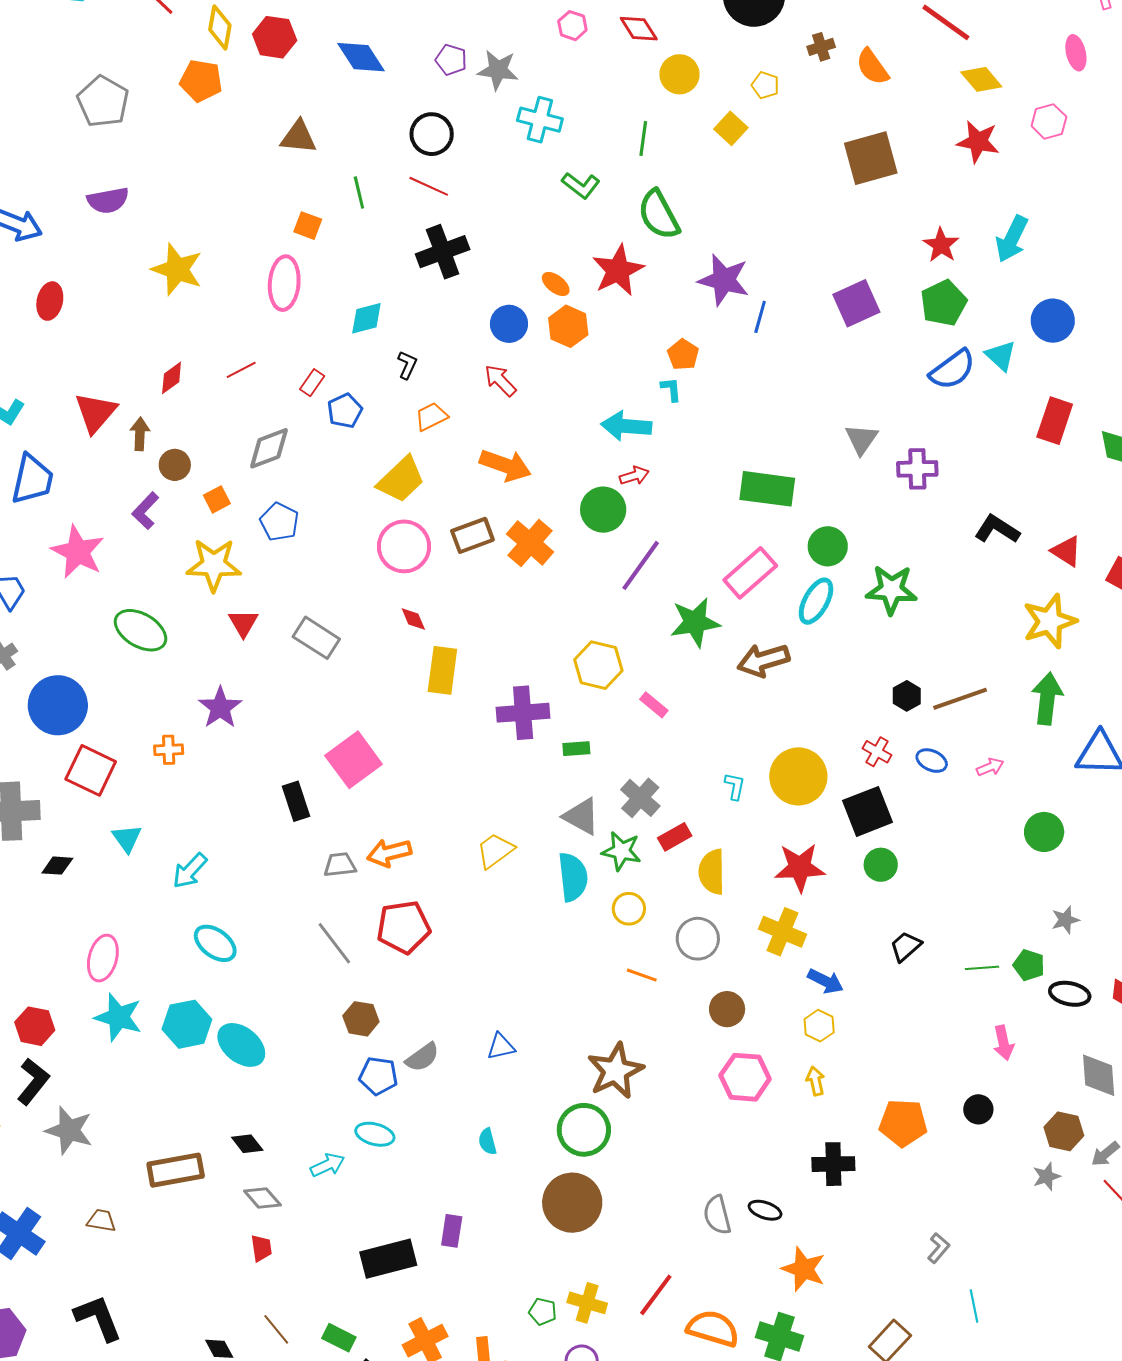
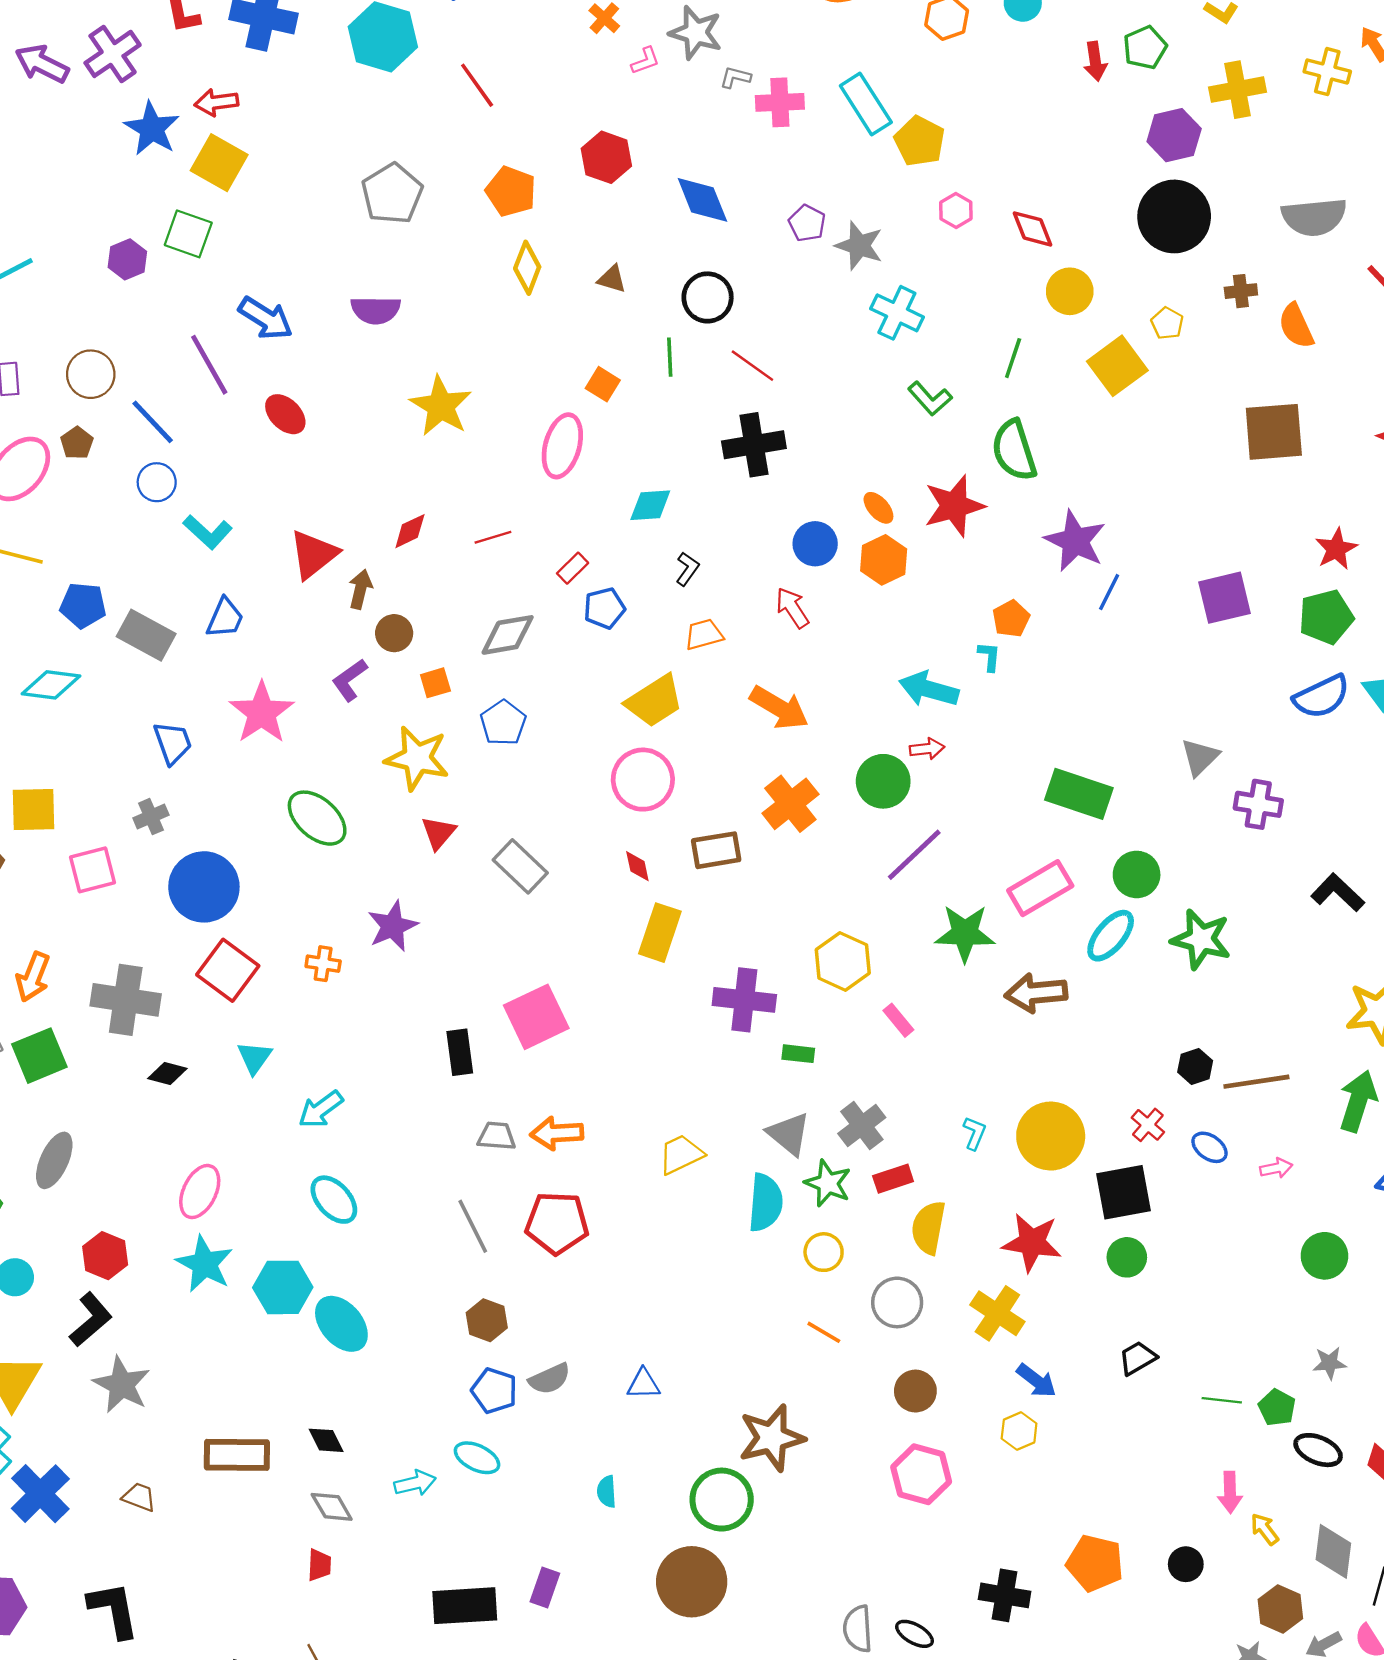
yellow diamond: (220, 27) -> (527, 268), moved
yellow square: (731, 128) -> (1117, 366), size x1.5
black circle: (432, 134) -> (708, 297), moved
brown triangle: (299, 137) -> (612, 279), size x0.7
red ellipse: (50, 301) -> (285, 414), turned -69
blue trapezoid: (32, 479) -> (225, 618), size x0.7
brown rectangle: (472, 535) -> (716, 850), moved
yellow arrow: (815, 1081) -> (1265, 1529), moved, turned -36

